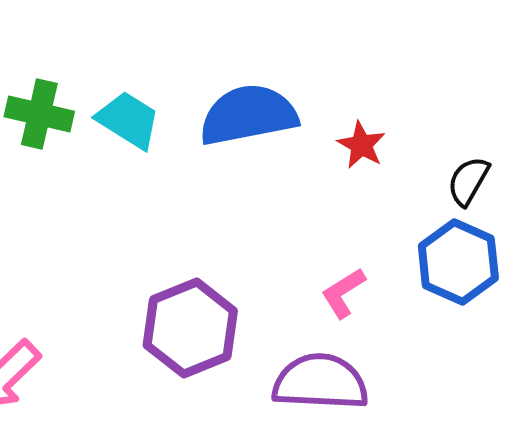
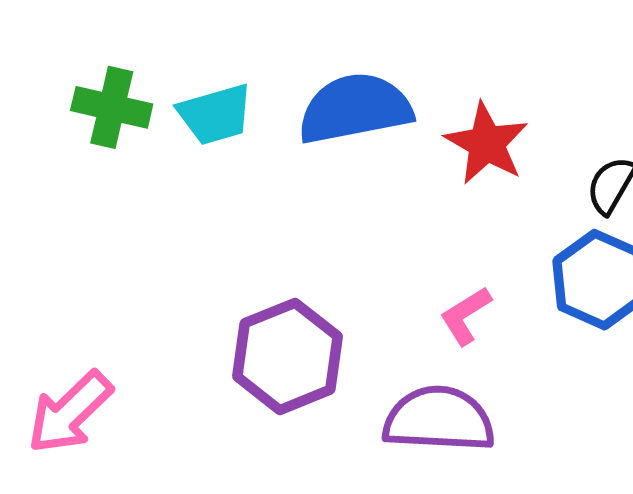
cyan trapezoid: (128, 120) -> (215, 114), turned 132
red star: (361, 145) -> (487, 143), size x1.5

